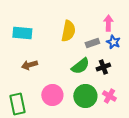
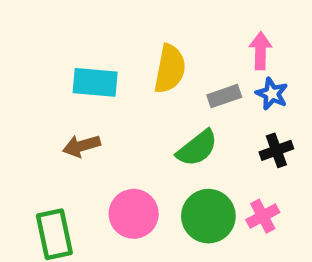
cyan rectangle: (22, 33) -> (95, 82), moved
black cross: (103, 67) -> (276, 150), moved
pink cross: (109, 96) -> (263, 216), turned 32

